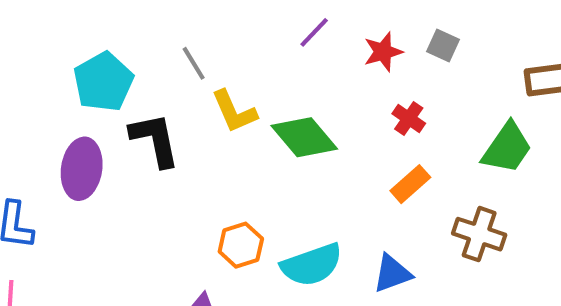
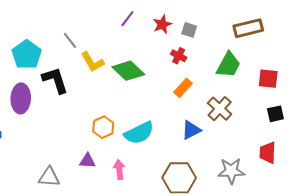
gray square: (443, 46) -> (189, 30), moved
brown cross: (479, 234) -> (220, 109), turned 30
blue triangle: (392, 273) -> (191, 130), moved

